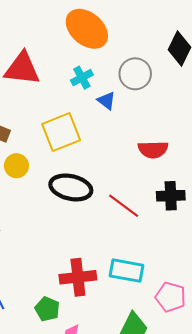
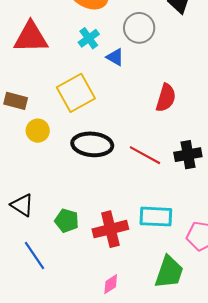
red semicircle: (153, 150) -> (166, 98), turned -64
black cross: (171, 196) -> (188, 155), moved
green pentagon: (47, 309) -> (67, 221), moved

